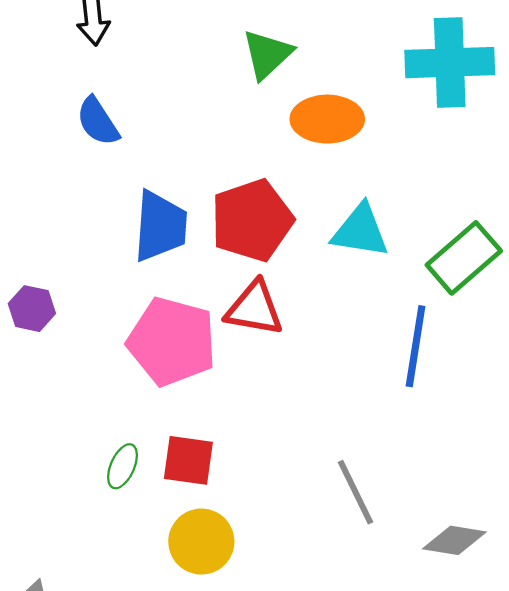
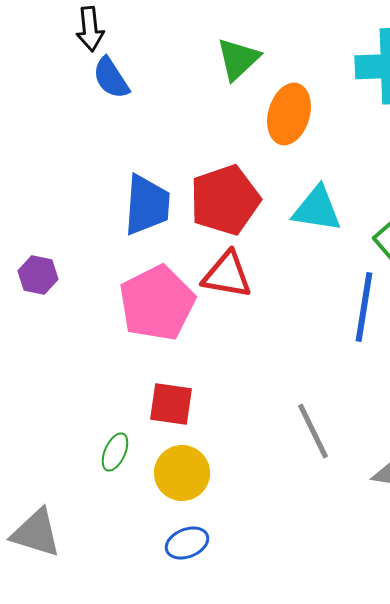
orange ellipse: (327, 119) -> (289, 114), turned -74
blue semicircle: (98, 121) -> (111, 78), moved
pink pentagon: (172, 341) -> (157, 303), turned 30
green ellipse: (122, 466) -> (115, 452), moved

